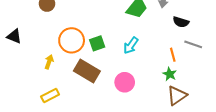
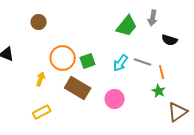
gray line: (193, 44) -> (143, 62), moved
brown triangle: (177, 96) -> (178, 112), moved

